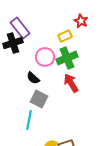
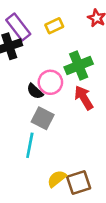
yellow rectangle: (65, 36) -> (54, 26), moved
pink circle: (45, 57) -> (50, 82), moved

